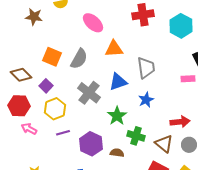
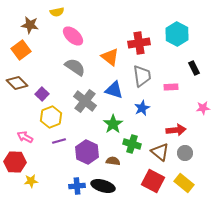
red cross: (143, 15) -> (139, 43), moved
pink ellipse: (93, 23) -> (73, 36), moved
orange triangle: (114, 49) -> (110, 57), turned 42
orange square: (52, 57) -> (21, 50), moved, turned 30
gray semicircle: (79, 59) -> (75, 67), turned -85
pink rectangle: (188, 79) -> (171, 87), moved
blue triangle: (118, 82) -> (114, 90), turned 36
red hexagon: (19, 106) -> (15, 162), moved

